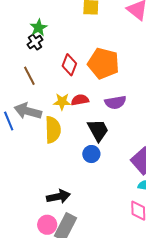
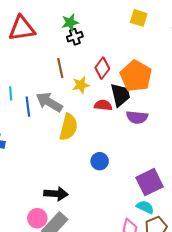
green star: (39, 28) -> (70, 22), moved
yellow star: (62, 102) -> (81, 85), moved, turned -30
black trapezoid: (98, 130) -> (120, 95), moved

